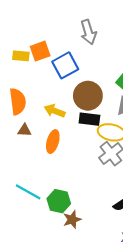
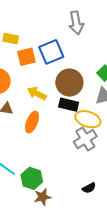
orange square: (40, 51) -> (26, 57), moved

